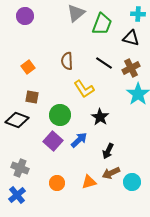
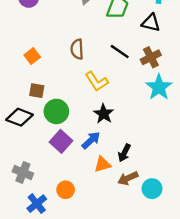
green circle: (60, 115) -> (56, 111), moved
black star: (100, 117) -> (104, 114), moved
orange triangle: (89, 182) -> (102, 164), moved
blue cross: (17, 195) -> (37, 204), moved

